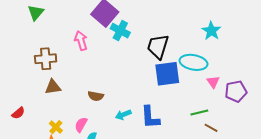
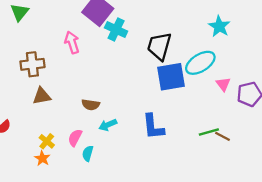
cyan ellipse: (194, 62) -> (200, 63), turned -40
green line: (199, 113) -> (209, 132), moved
cyan arrow: (123, 115) -> (108, 125), moved

